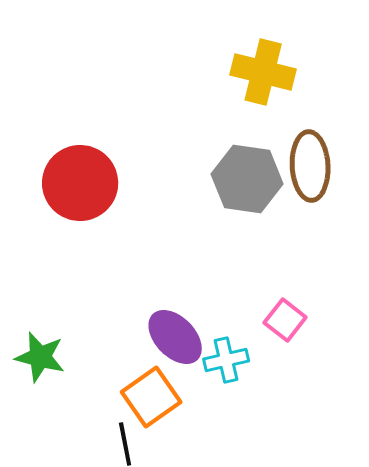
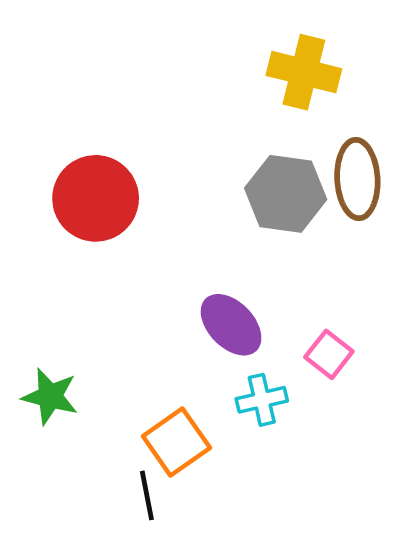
purple ellipse: (175, 337) -> (231, 325), moved

